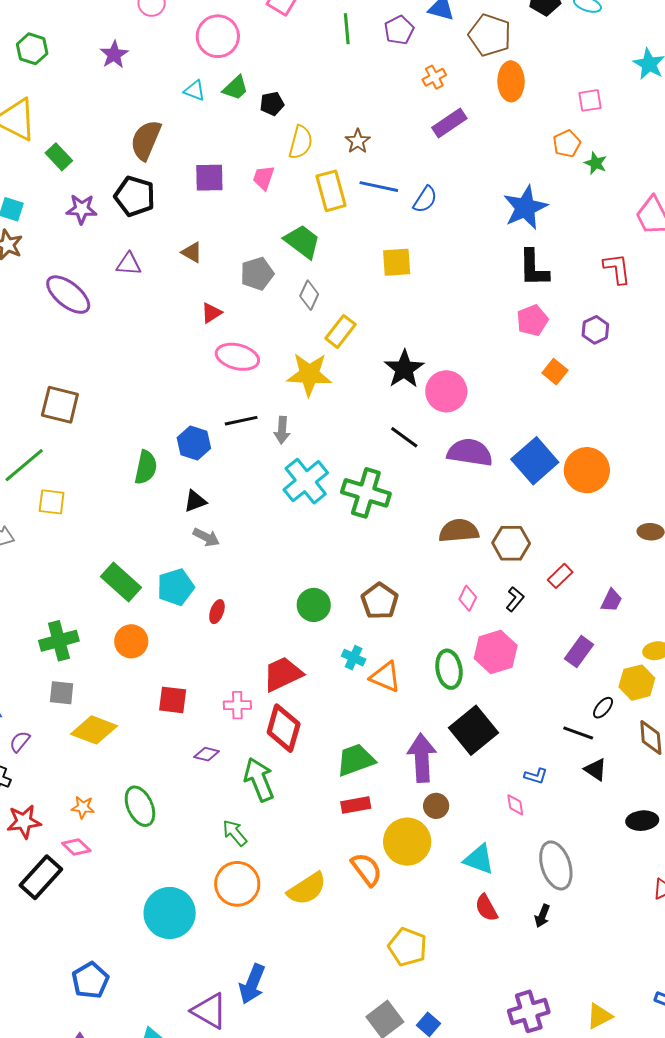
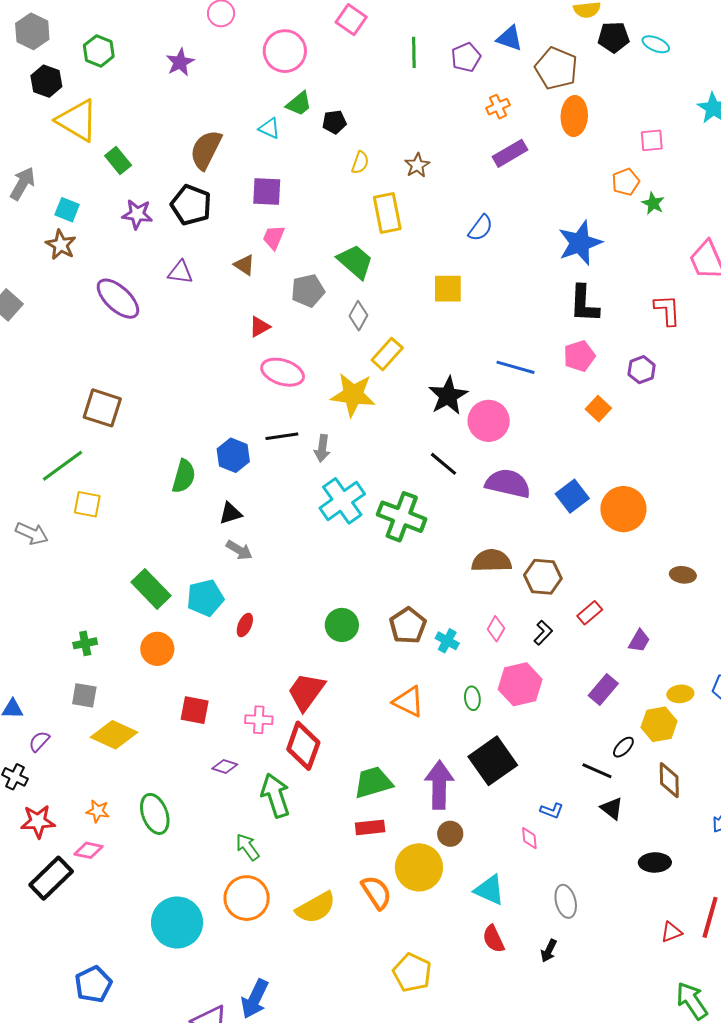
cyan triangle: (195, 91) -> (269, 128), moved
yellow semicircle: (301, 142) -> (360, 162), size x0.7
pink trapezoid: (264, 178) -> (274, 237), moved
blue line: (379, 187) -> (515, 367), moved
blue square: (535, 461) -> (572, 496), size x0.7
green cross: (59, 641) -> (85, 643), size x0.6
cyan cross: (354, 658) -> (447, 641), moved
green ellipse: (449, 669) -> (472, 698), size x0.6
red trapezoid: (283, 674) -> (306, 692), turned -33
pink diamond: (76, 847) -> (89, 850), turned -36
gray ellipse: (556, 865) -> (566, 901), size x0.7

